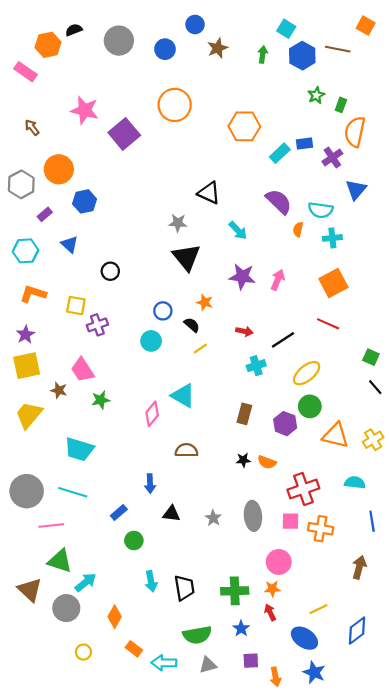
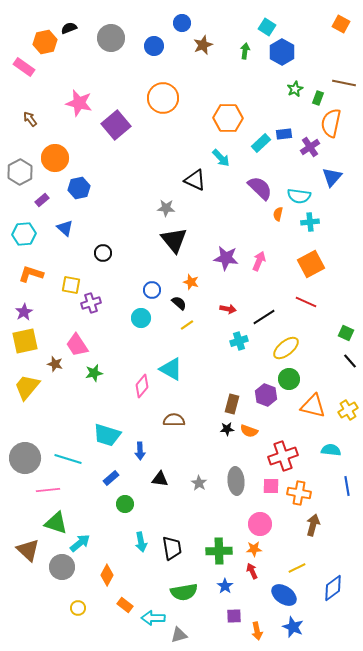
brown line: (338, 49) -> (344, 83), moved
cyan arrow: (238, 230) -> (221, 158), moved
brown rectangle: (244, 414) -> (232, 404), moved
cyan trapezoid: (79, 449) -> (107, 435), moved
brown arrow: (359, 567) -> (313, 525), moved
gray triangle: (208, 665) -> (179, 635), moved

